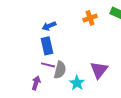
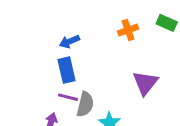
purple triangle: (99, 70) -> (145, 83), moved

